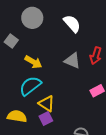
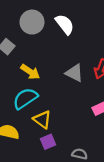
white semicircle: (72, 24) -> (65, 24), moved
purple square: (46, 119) -> (48, 142), moved

